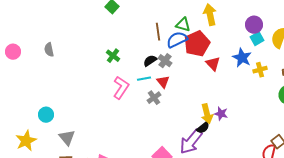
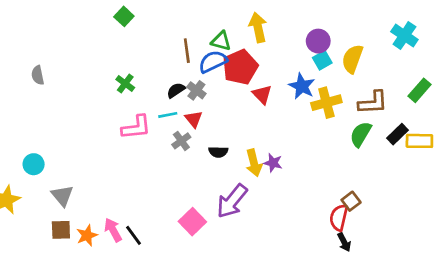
yellow cross: (260, 70) -> (326, 103), size x1.5
pink L-shape: (121, 88) -> (136, 127), turned 50
black semicircle: (203, 128) -> (218, 152), moved, turned 40

